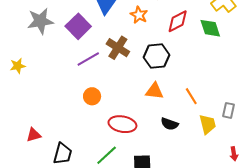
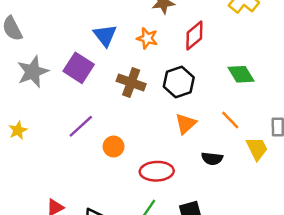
green diamond: (210, 28) -> (241, 74), moved
purple line: (88, 59) -> (81, 126), moved
orange triangle: (154, 91) -> (186, 124), turned -36

